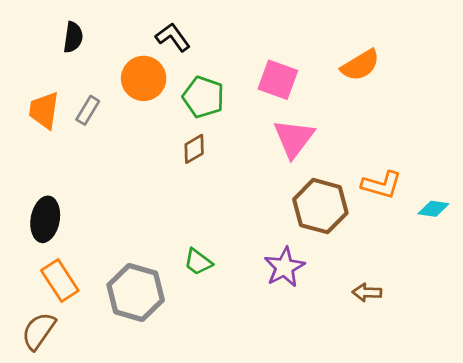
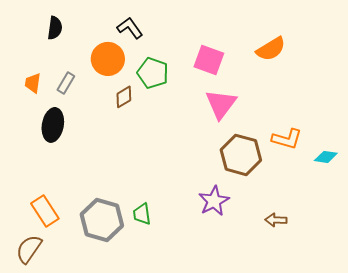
orange trapezoid: (44, 110) -> (33, 83), size x0.7
brown diamond: (194, 149) -> (124, 97), moved
black ellipse: (45, 219) -> (53, 125), moved
green trapezoid: (198, 262) -> (142, 214), moved, turned 45

